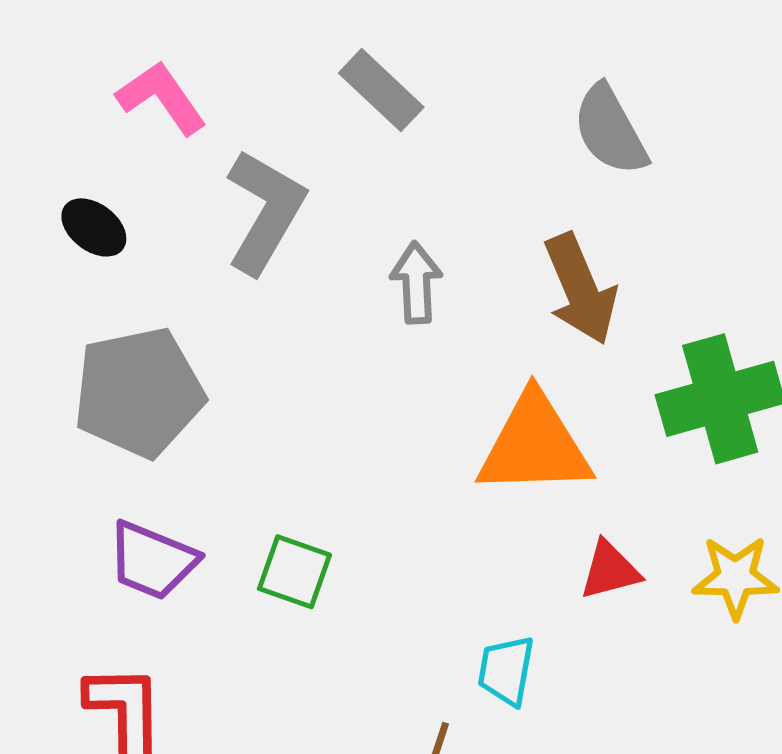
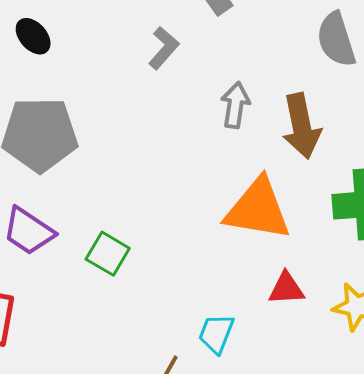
gray L-shape: (265, 212) -> (164, 48), moved, size x0.6
gray arrow: (416, 283) -> (235, 105), moved

